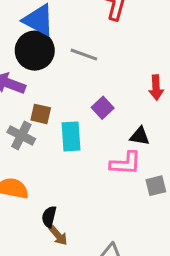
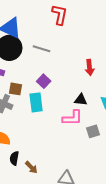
purple square: (103, 108) -> (44, 81), moved
black semicircle: (49, 217) -> (14, 158), moved

